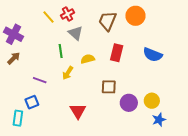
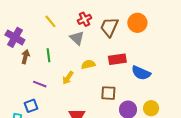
red cross: (67, 14) -> (84, 19), moved
green line: (61, 51) -> (48, 55), moved
red rectangle: (117, 53) -> (117, 59), turned 66
blue semicircle: (153, 55) -> (141, 73), moved
brown arrow: (14, 58) -> (25, 57), moved, turned -32

